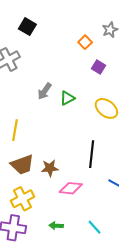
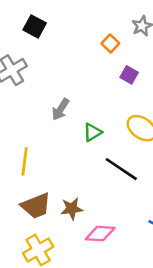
green triangle: (67, 98) -> (93, 132), moved
black line: (92, 154) -> (121, 169), moved, turned -60

